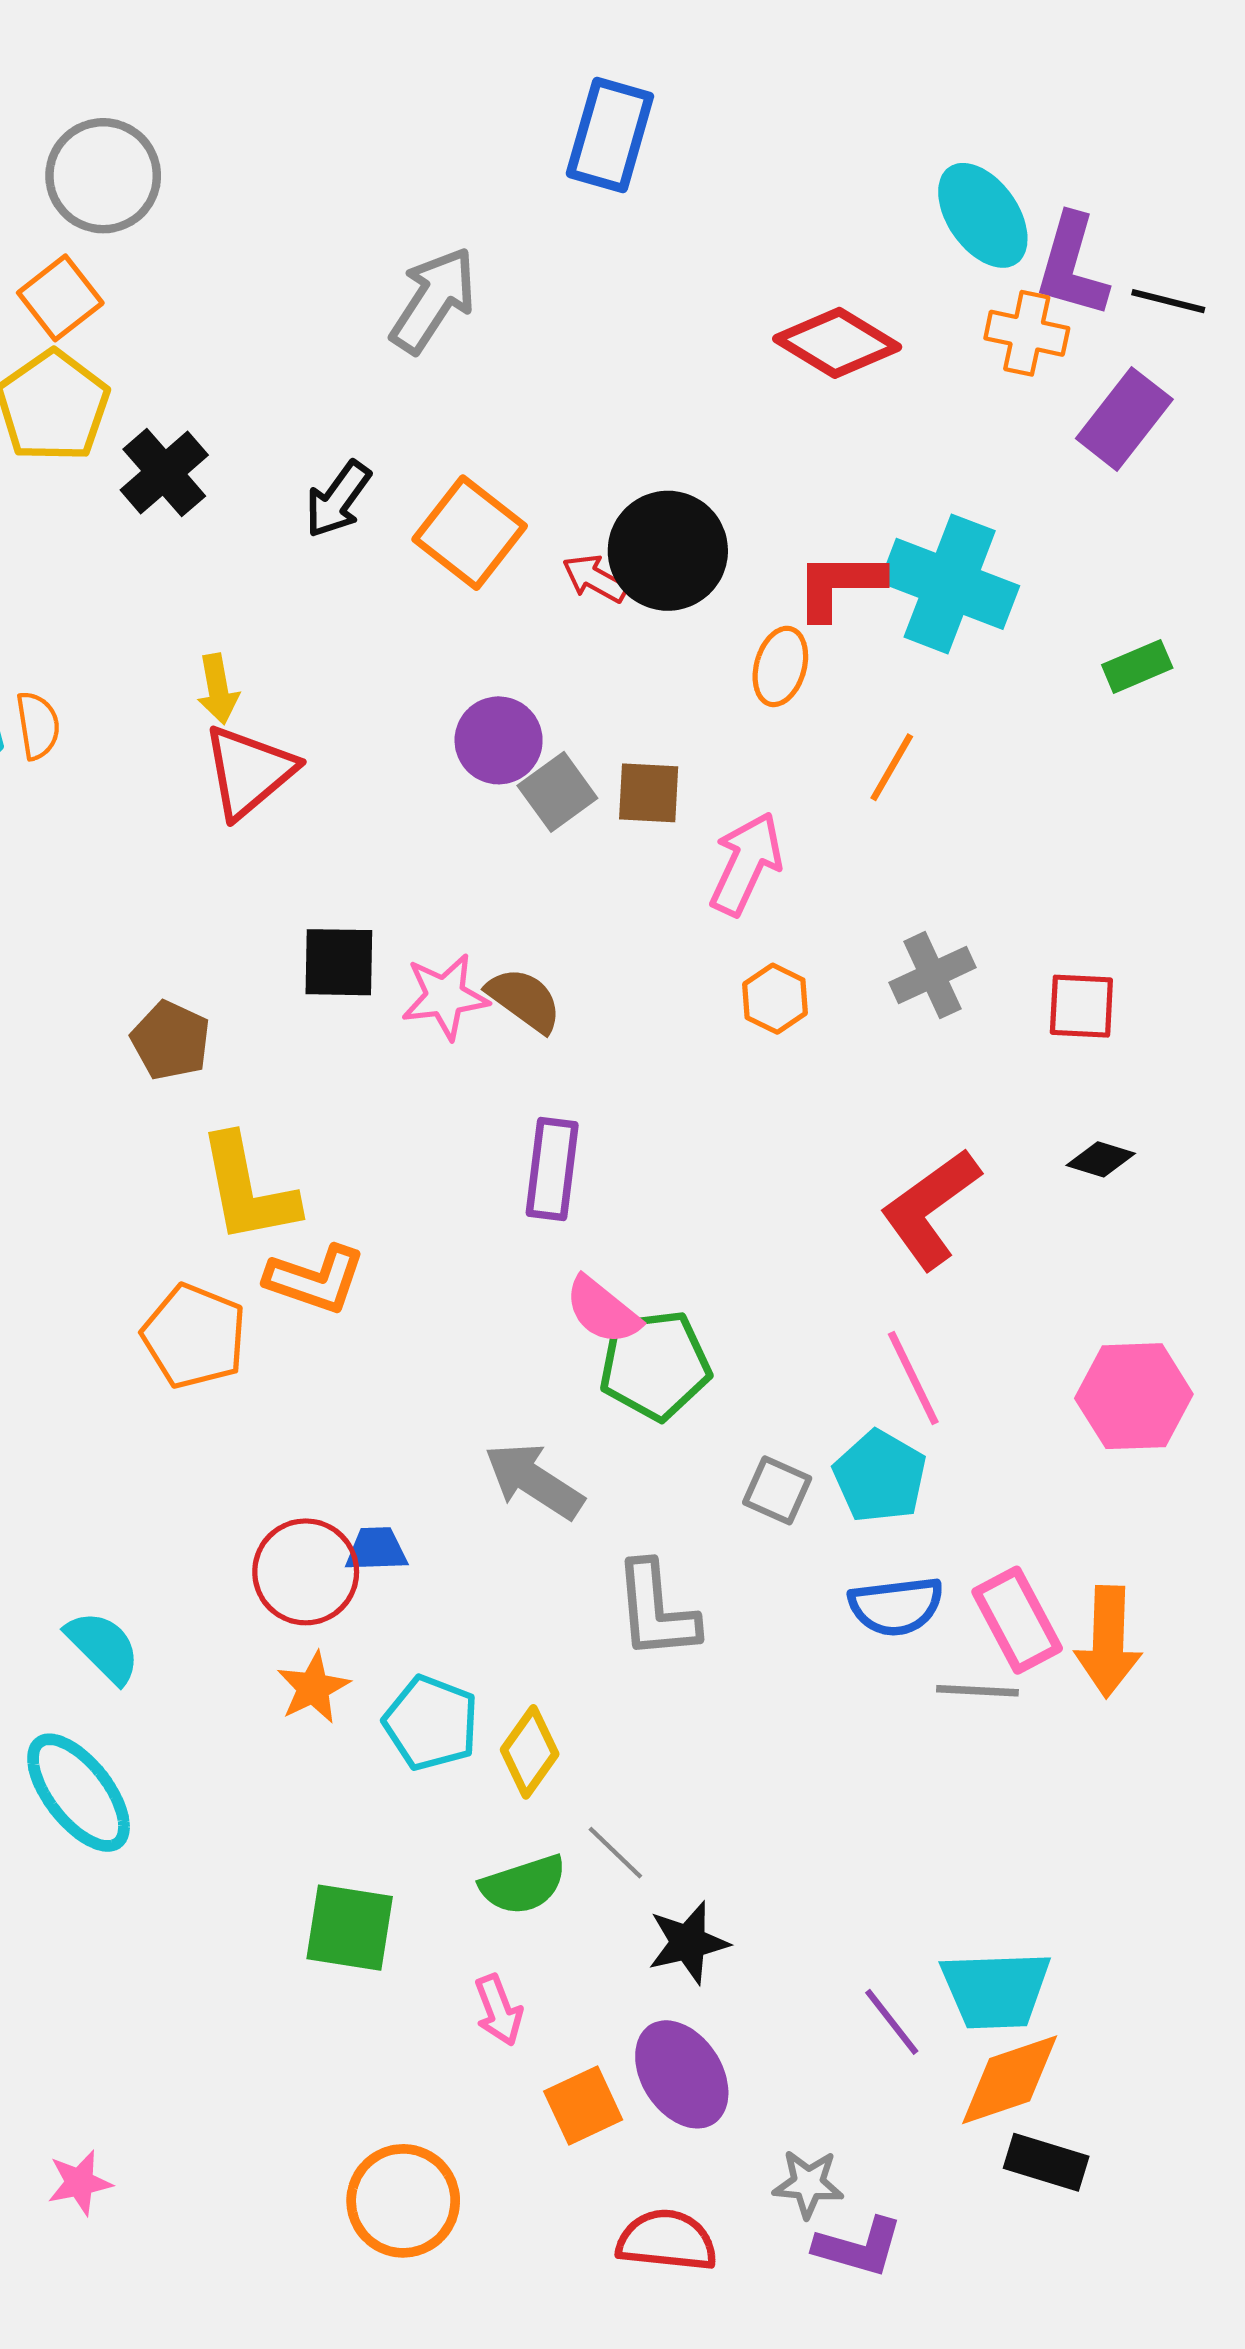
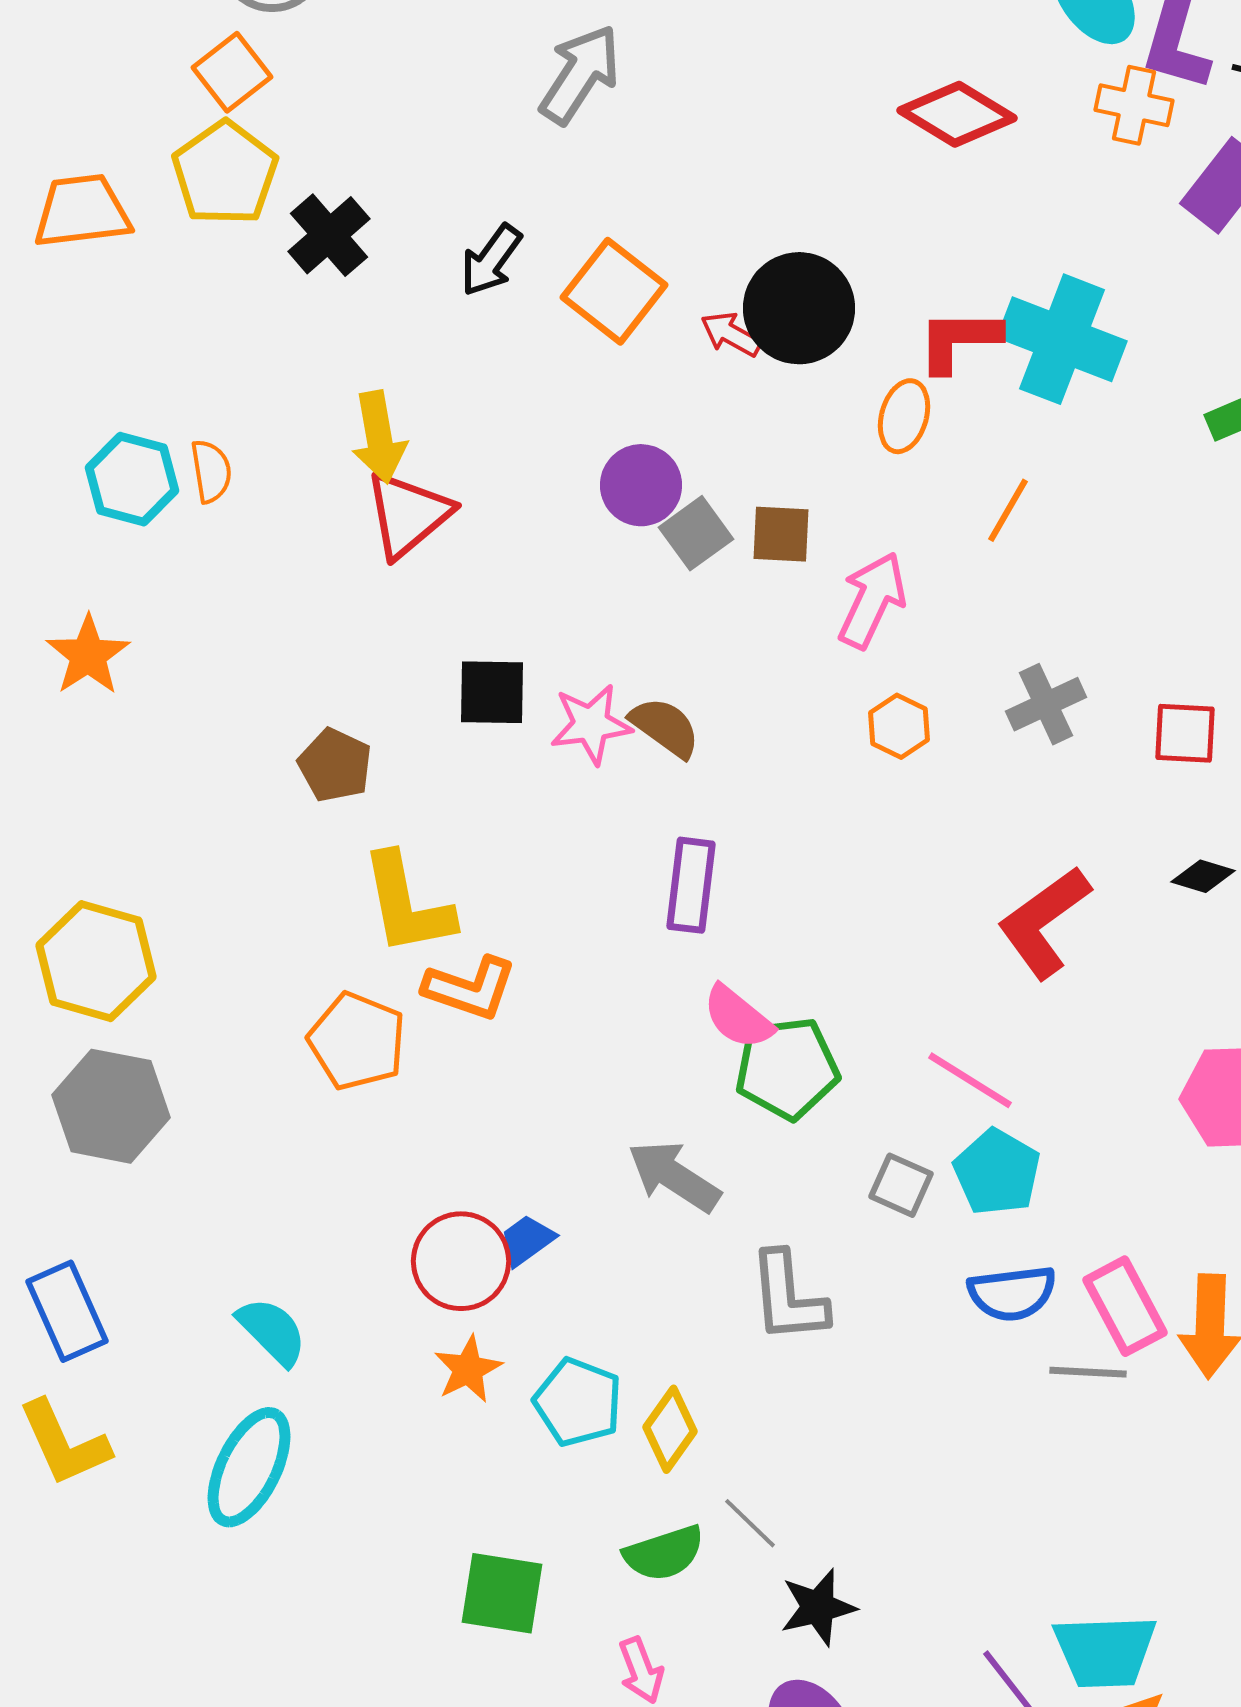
yellow arrow: (218, 689) -> (379, 437), size x1.4
pink line: (913, 1378) -> (970, 1080), moved, turned -32
blue trapezoid: (376, 1549) -> (527, 1240), turned -34
cyan ellipse: (79, 1793) -> (249, 1467), turned 64

